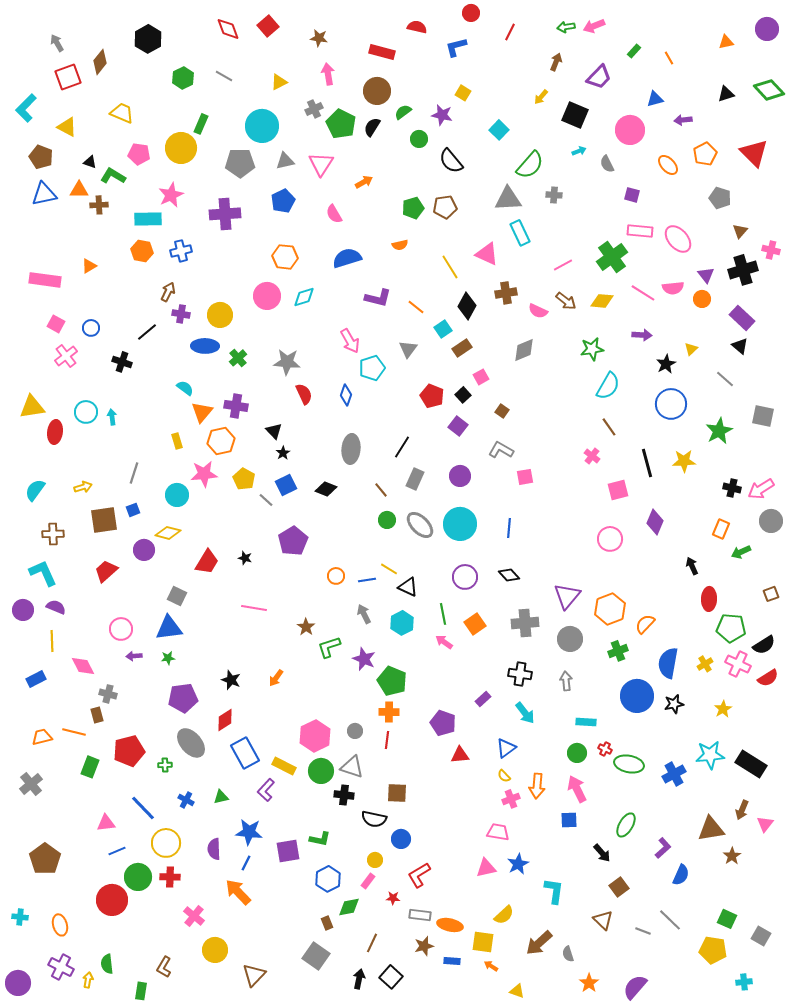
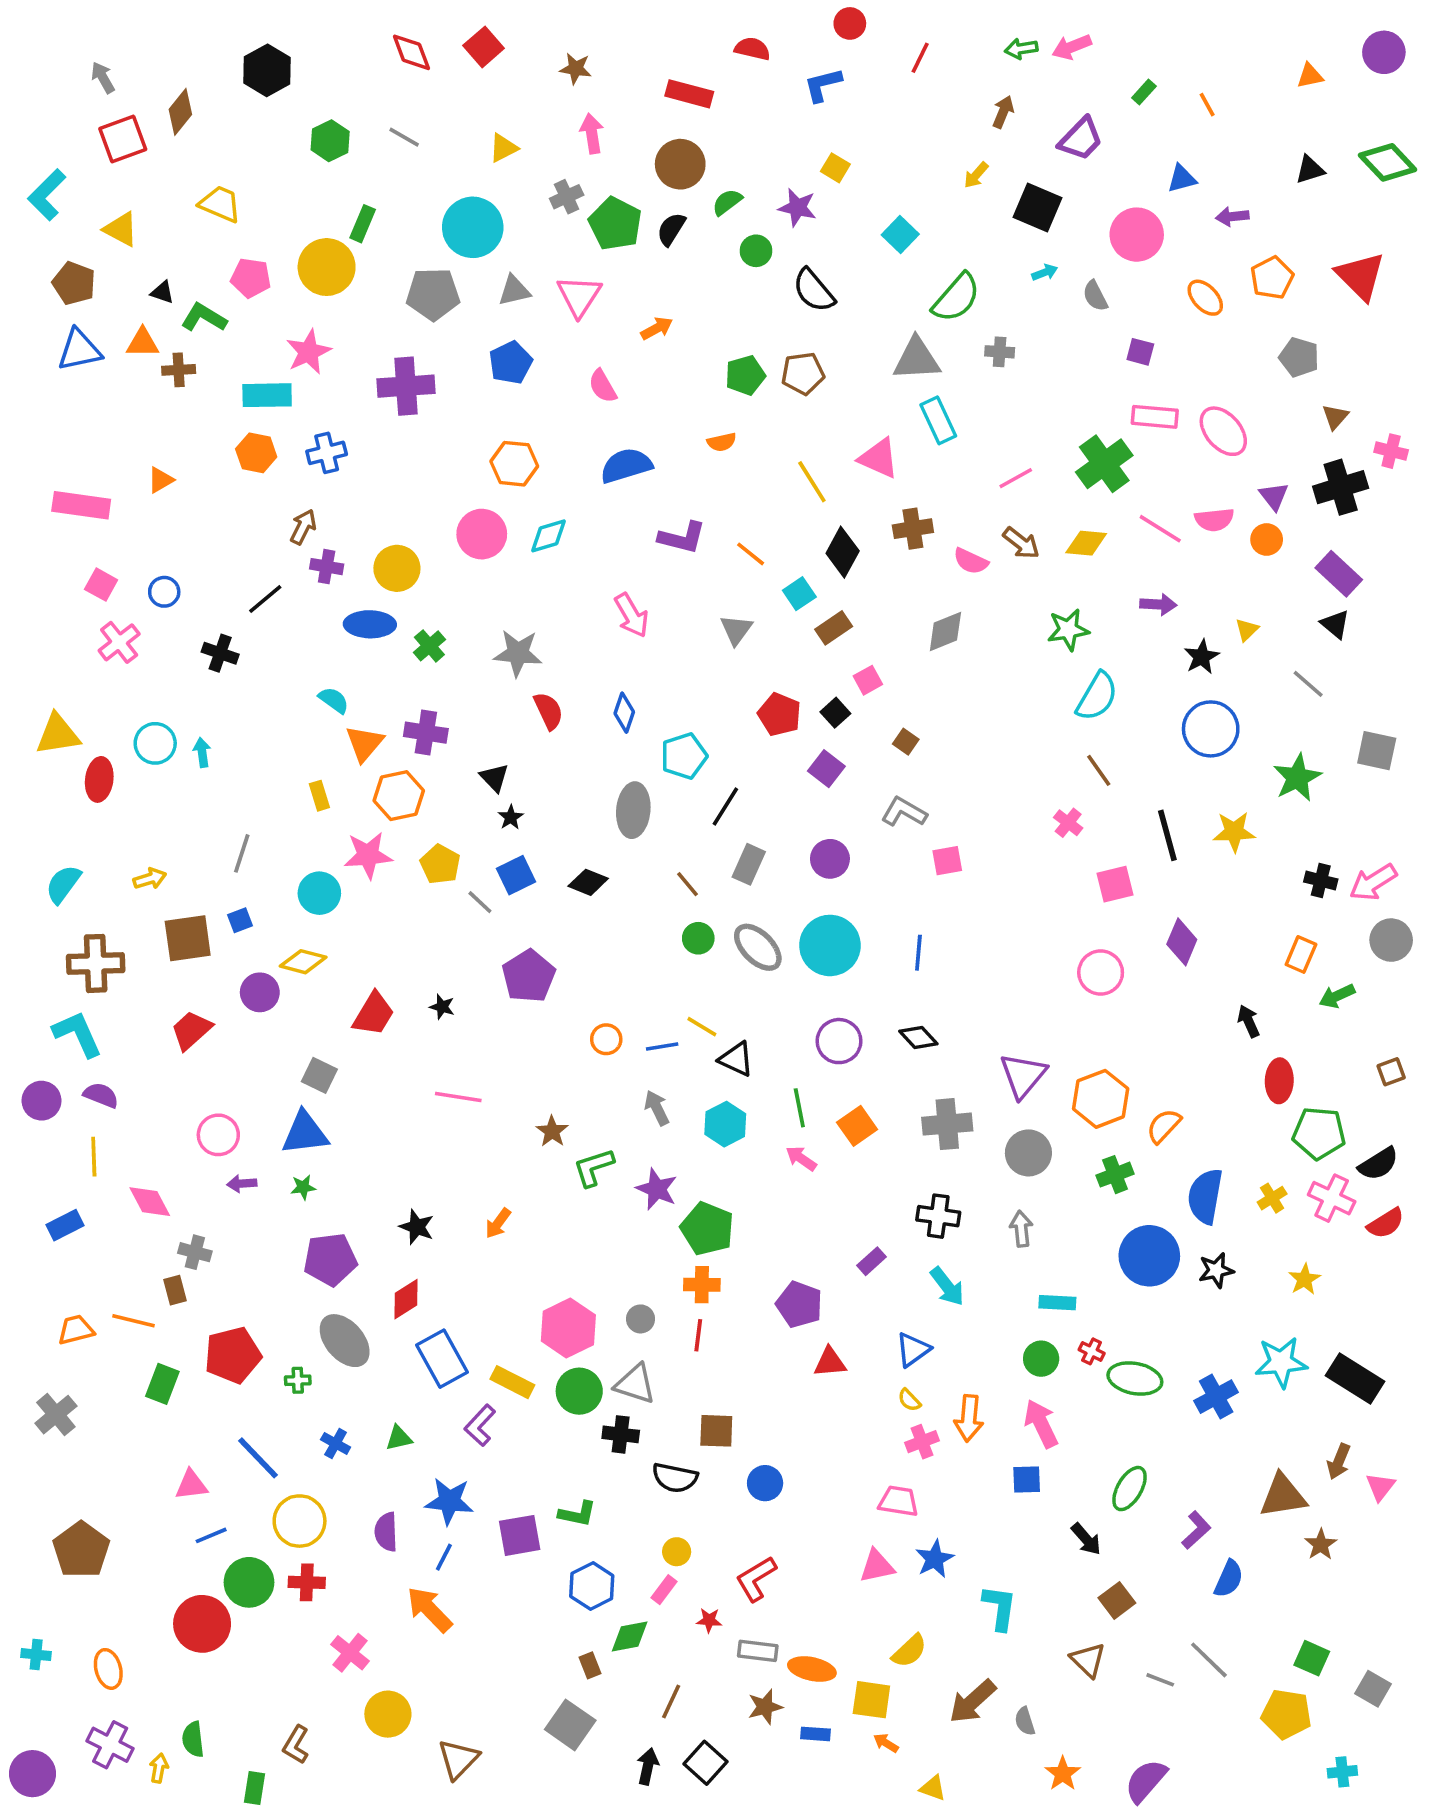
cyan pentagon: (372, 368) -> (684, 756), moved
brown cross: (53, 534) -> (96, 963), size x1.4
blue circle: (401, 839) -> (765, 1483), moved

